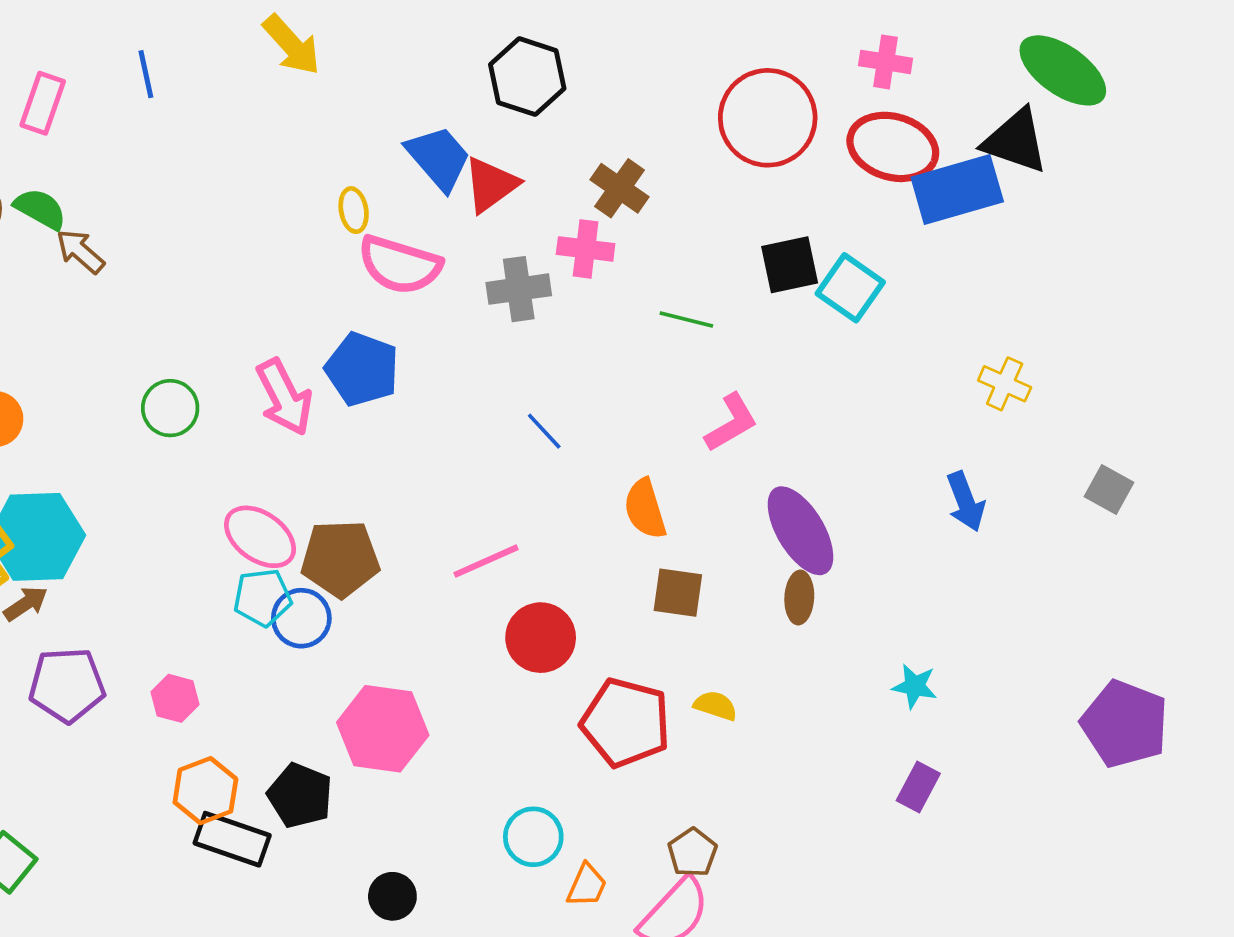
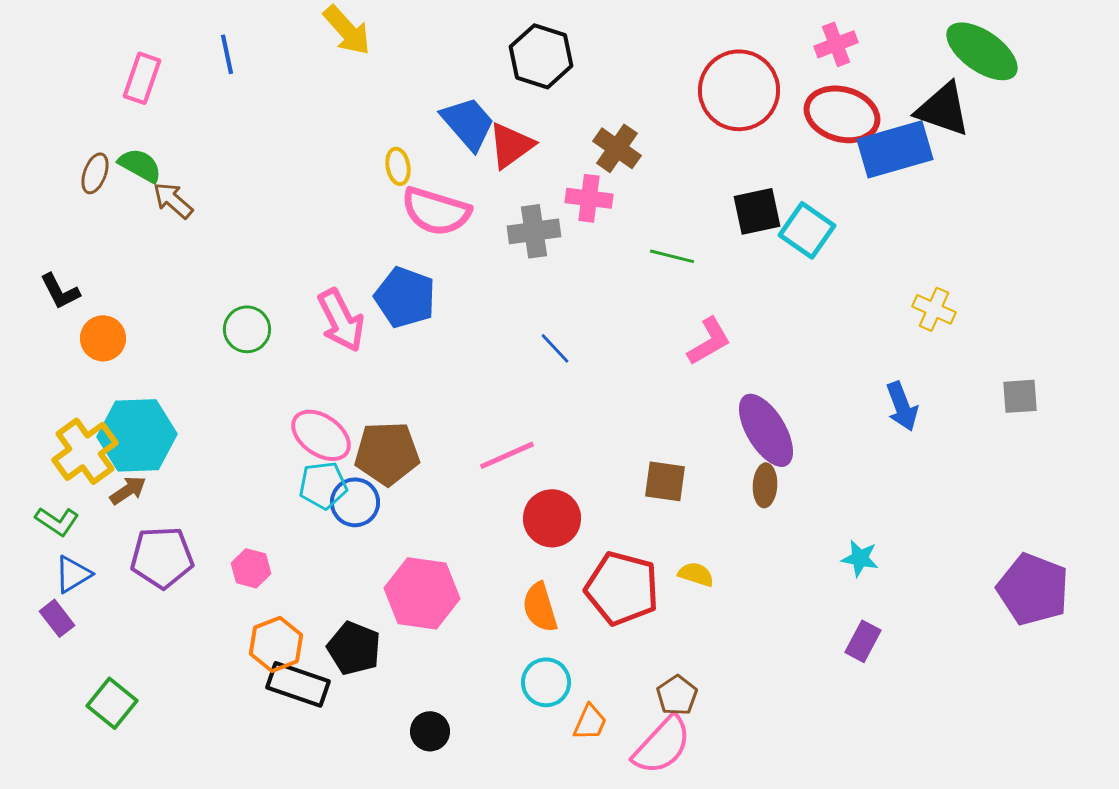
pink cross: (886, 62) -> (836, 44), turned -30
gray square: (1109, 489) -> (1020, 396), turned -33
orange semicircle: (645, 509) -> (540, 607), moved

